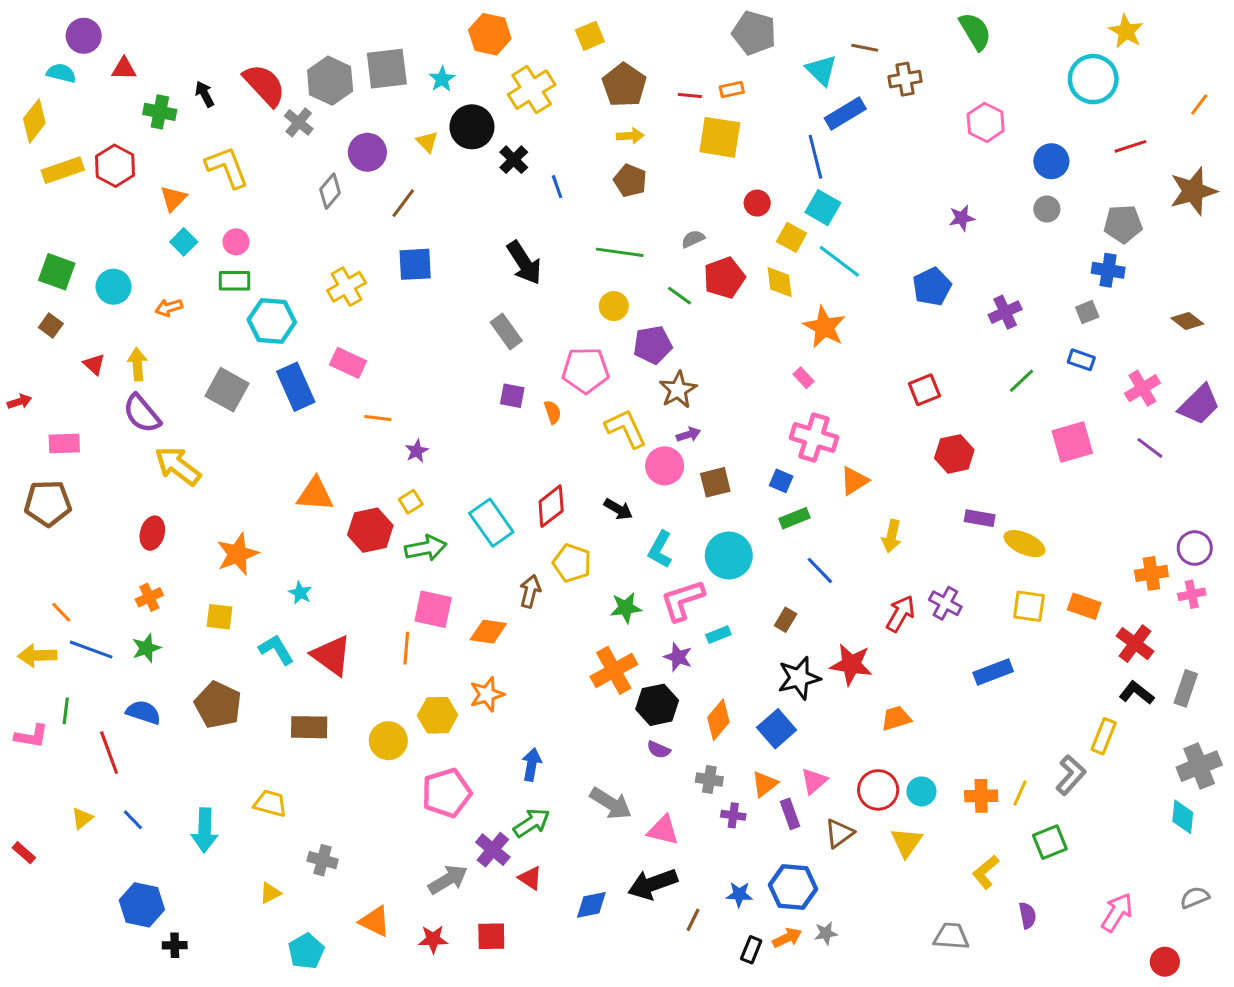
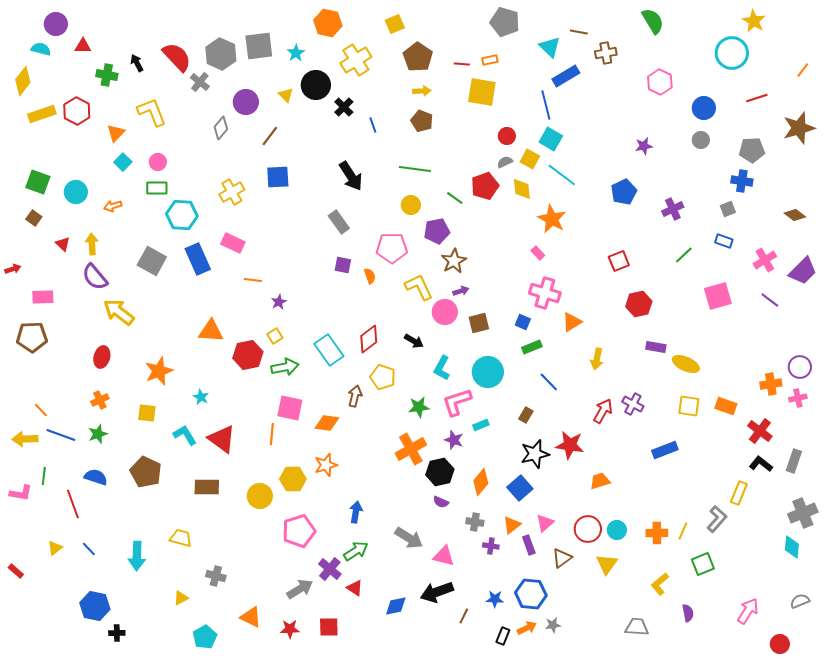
gray semicircle: (693, 239) -> (505, 162), moved

